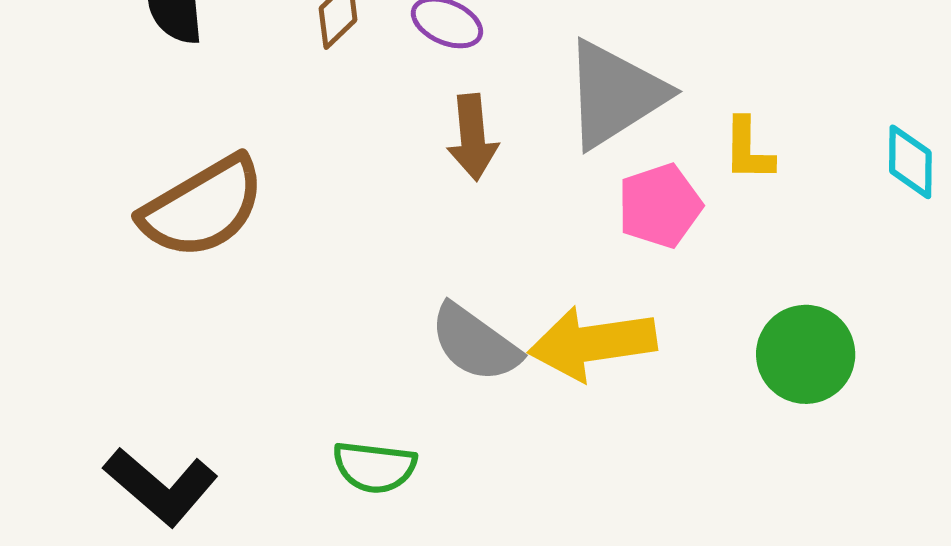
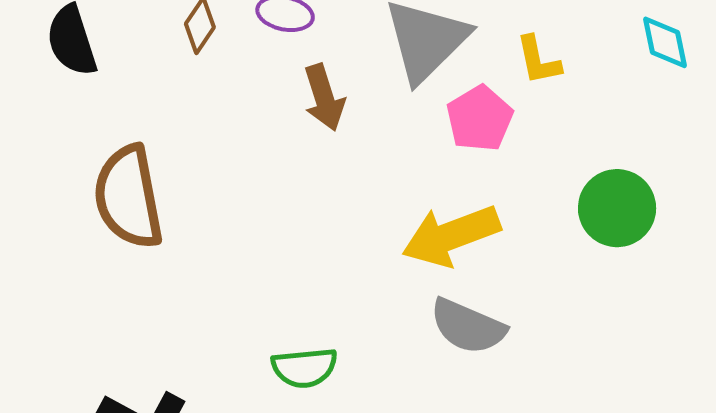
brown semicircle: (203, 207) -> (128, 197), turned 122
gray semicircle: (475, 343) -> (468, 326), moved

